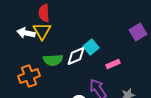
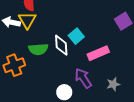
white diamond: (76, 56) -> (61, 45), turned -70
pink rectangle: (113, 64) -> (98, 53), size x1.5

